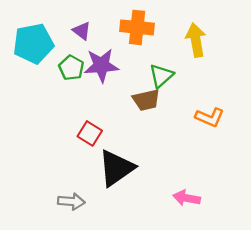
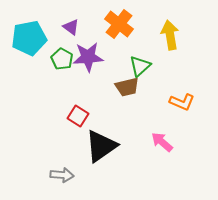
orange cross: (137, 27) -> (119, 24), turned 32
pink arrow: (187, 198) -> (162, 142), moved, turned 30

